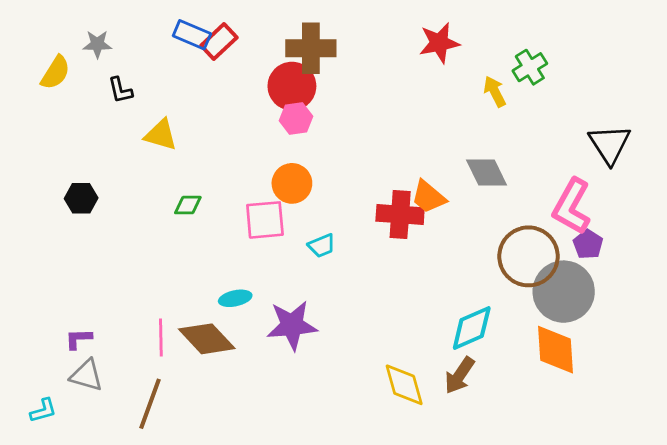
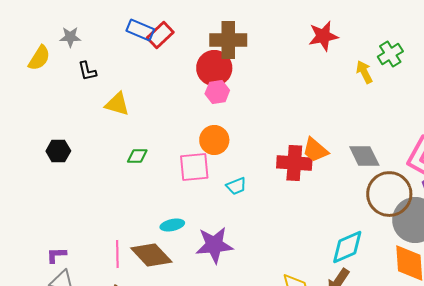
gray diamond: (487, 173) -> (364, 156), moved

